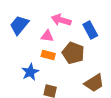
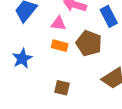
blue star: (30, 72) -> (22, 58), moved

